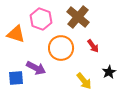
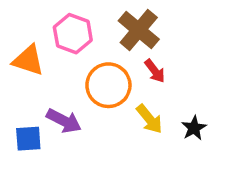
red arrow: (93, 46) -> (155, 71), moved
yellow arrow: (84, 81) -> (149, 119), moved

